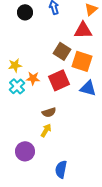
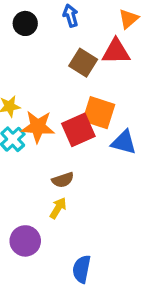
brown square: (62, 51) -> (83, 63), moved
orange square: (82, 61) -> (99, 113), moved
orange star: (33, 78) -> (38, 127), size x1.5

